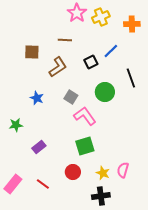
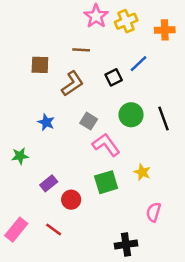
black line: (131, 78) -> (163, 119), moved
red circle: (73, 172) -> (71, 200), moved
yellow star: (103, 173) -> (142, 172), moved

